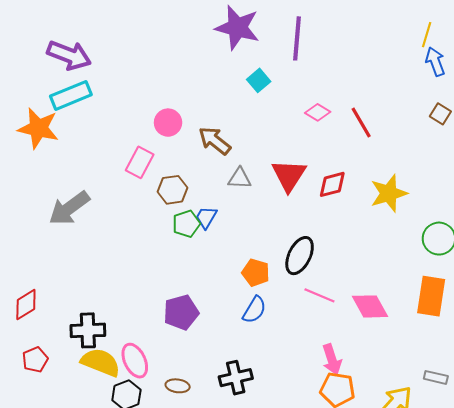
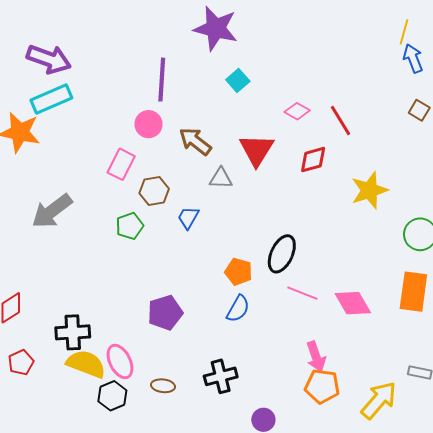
purple line: (297, 38) -> (162, 80), moved
red triangle: (289, 175) -> (257, 150), moved
red diamond: (332, 184) -> (313, 160), moved
green pentagon: (186, 224) -> (130, 226), moved

